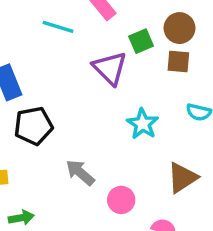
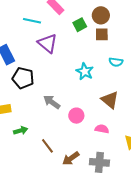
purple triangle: (110, 68) -> (47, 43), moved
black pentagon: (33, 126) -> (23, 78), turned 30
brown triangle: (182, 178) -> (110, 100), turned -42

